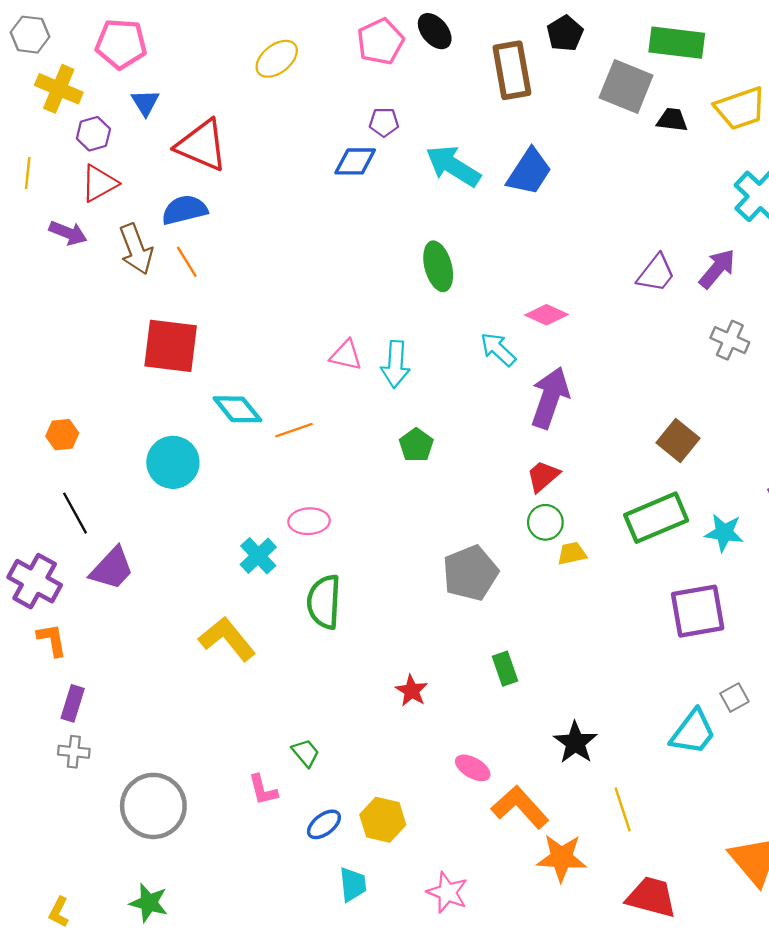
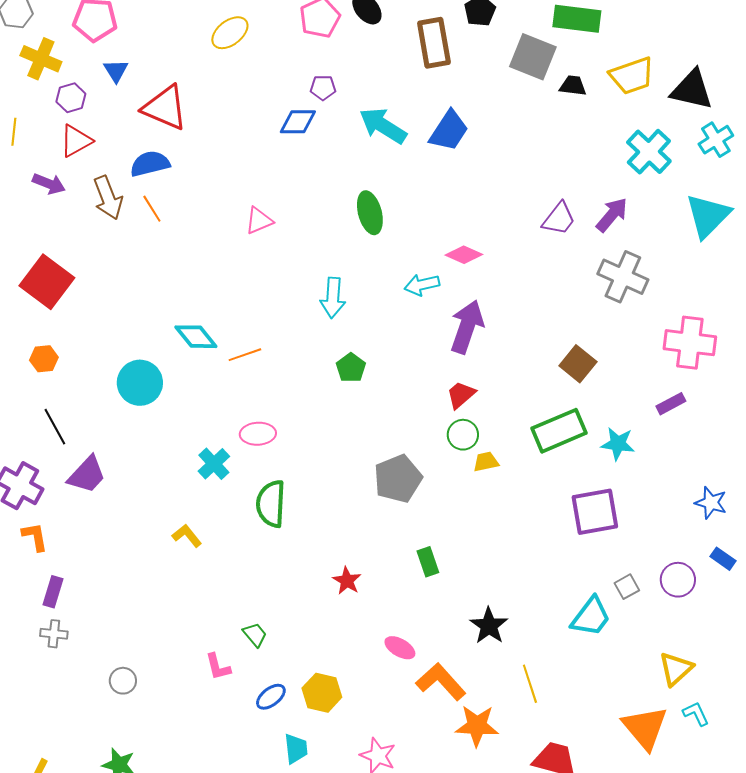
gray cross: (730, 340) -> (623, 277), size x1.5
red square: (171, 346) -> (47, 282), moved, turned 30
cyan arrow: (498, 349) -> (422, 285), turned -56
pink triangle: (346, 355) -> (259, 221), moved, turned -36
yellow L-shape: (227, 639) -> (187, 536), size x0.6
gray circle: (153, 806) -> (123, 681), size x0.5

